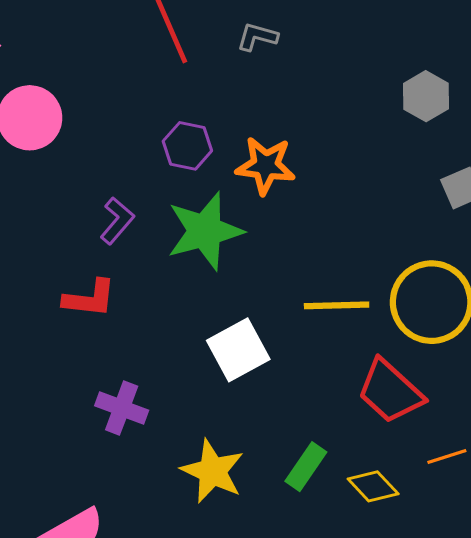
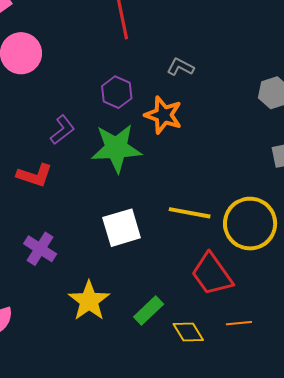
gray L-shape: (257, 37) -> (180, 67), moved

